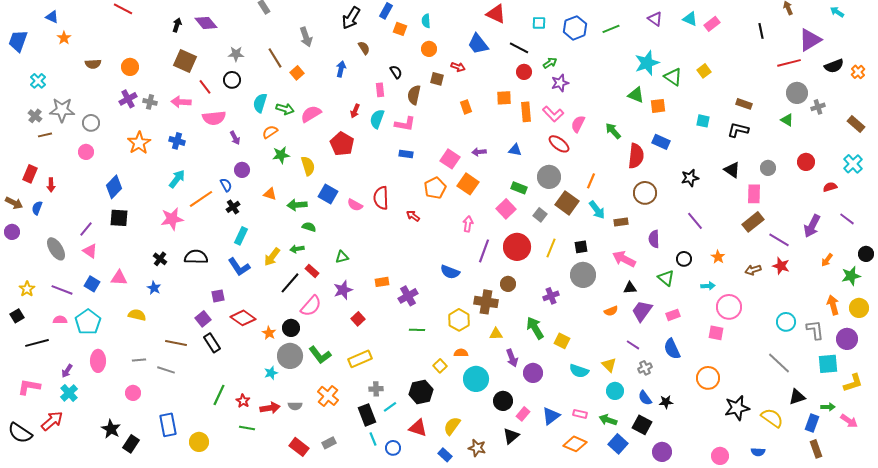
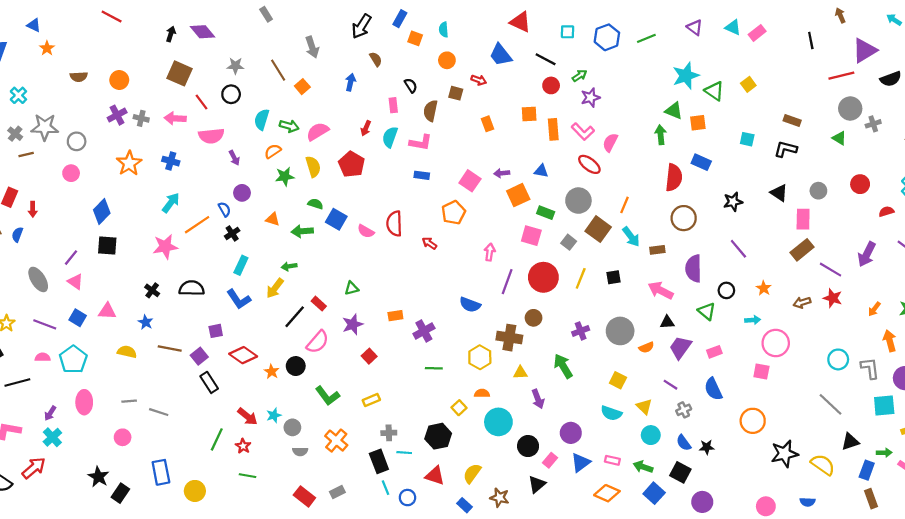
green arrow: (613, 131) -> (661, 135), moved, turned 36
yellow semicircle: (308, 166) -> (313, 167), moved
orange square: (468, 184) -> (518, 195), moved, turned 30
pink square: (506, 209) -> (531, 236), turned -30
green semicircle: (309, 227) -> (315, 204), moved
purple semicircle: (654, 239) -> (694, 268), size x1.4
green arrow: (297, 249) -> (289, 266), moved
orange arrow: (827, 260) -> (874, 309), moved
gray circle: (583, 275) -> (620, 331), moved
yellow square: (562, 341) -> (618, 380), moved
brown line: (176, 343) -> (170, 348), moved
gray circle: (290, 356) -> (292, 427), moved, size x0.6
yellow rectangle: (360, 359) -> (371, 400), size x0.7
purple circle: (533, 373) -> (571, 433), moved
cyan line: (390, 407) -> (404, 453), turned 40
red arrow: (270, 408) -> (247, 416), moved, turned 48

